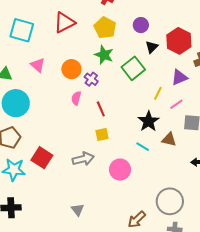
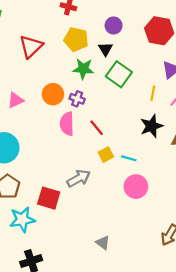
black triangle: (152, 47) -> (105, 49), moved
pink triangle: (38, 65) -> (16, 100), turned -49
pink semicircle: (76, 98) -> (67, 124), size x1.5
black star: (149, 121) -> (151, 126), turned 30
cyan line: (143, 147) -> (129, 158), moved
gray arrow: (83, 159) -> (79, 178), moved

